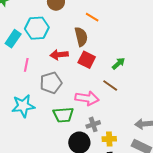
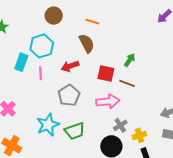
red square: (87, 60) -> (106, 74), moved
pink line: (26, 65) -> (41, 73), moved
green trapezoid: (63, 115) -> (75, 131), moved

